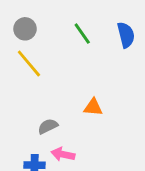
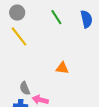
gray semicircle: (48, 126) -> (25, 88), moved, turned -88

